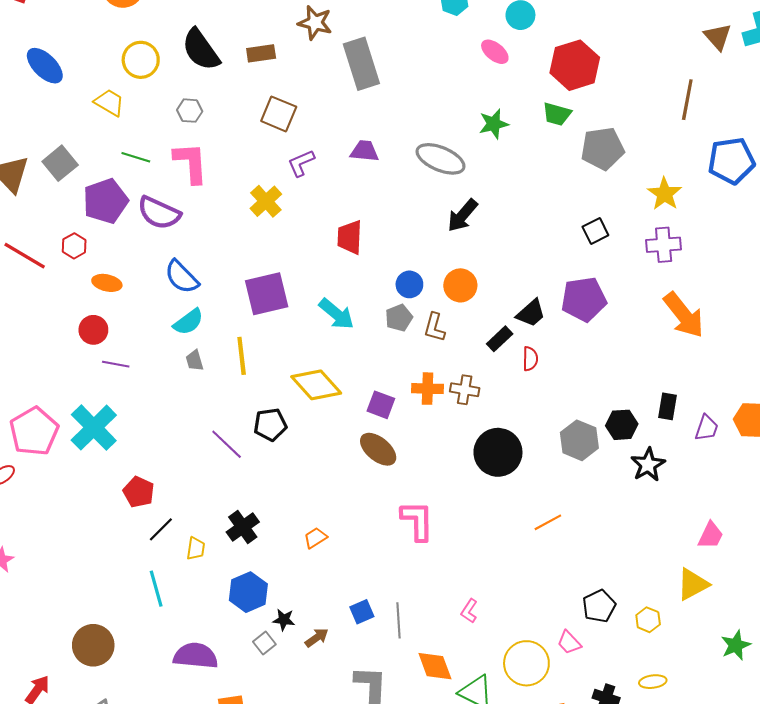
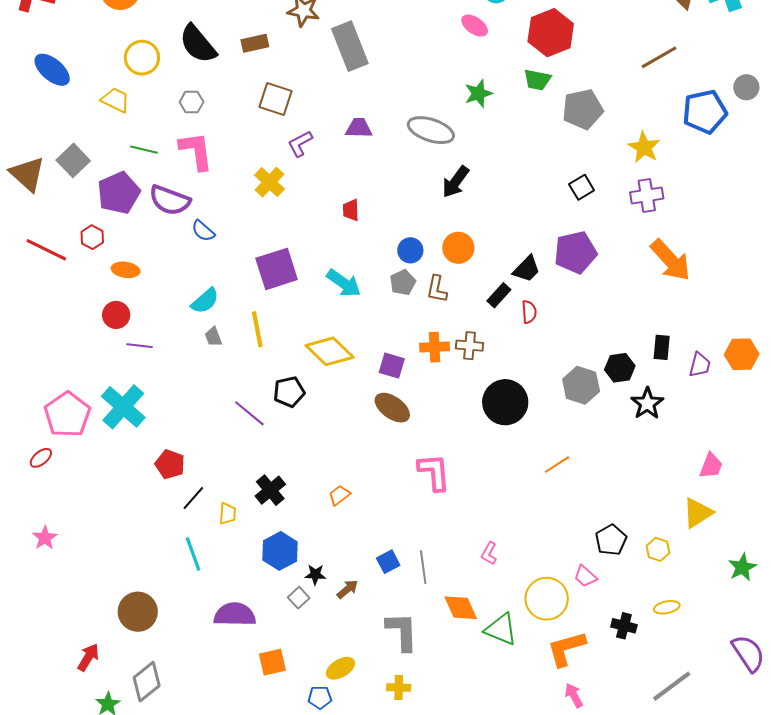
brown line: (687, 100) -> (659, 57), turned 54
red trapezoid: (350, 237) -> (351, 210), size x0.7
blue semicircle: (182, 277) -> (203, 231), moved, size x0.7

